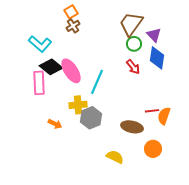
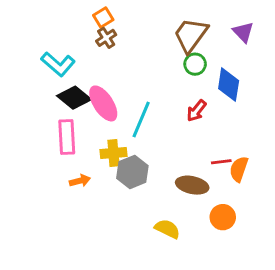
purple triangle: (154, 35) -> (243, 32), moved
red arrow: (133, 67) -> (197, 111), moved, turned 77
pink rectangle: (39, 83) -> (67, 137), moved
orange arrow: (55, 124) -> (80, 181), turned -40

